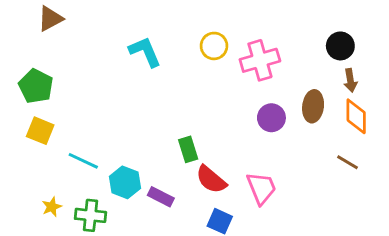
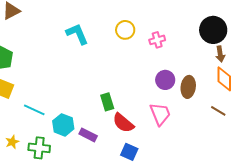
black circle: (340, 46) -> (213, 30), size x1.4
pink cross: (260, 60) -> (157, 40), size x0.6
brown ellipse: (313, 106) -> (188, 87), moved
pink trapezoid: (261, 188) -> (160, 114), moved

